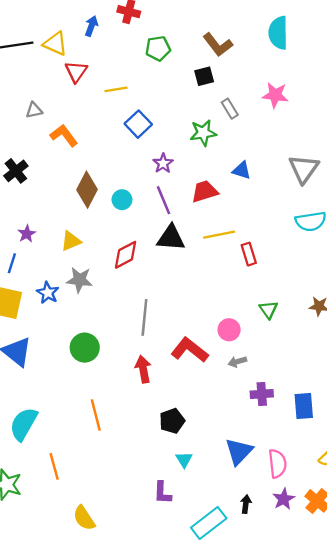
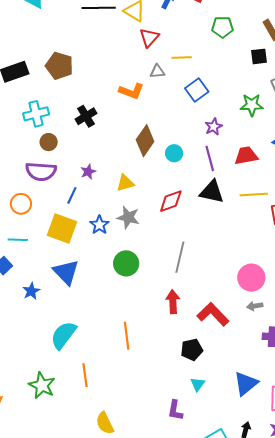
gray triangle: (34, 110) -> (157, 71), moved
orange L-shape: (64, 135) -> (131, 91), turned 140
pink circle: (229, 330) -> (251, 278), size x1.4
green circle: (85, 348) -> (126, 263), moved
red L-shape: (190, 350) -> (213, 314), moved

